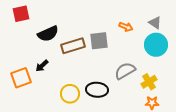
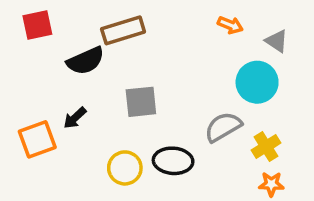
orange arrow: (126, 27) -> (230, 25), moved
gray square: (99, 41) -> (141, 102), moved
cyan circle: (156, 45) -> (257, 82), moved
brown rectangle: (73, 46) -> (123, 30), moved

